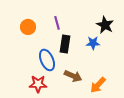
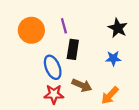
orange circle: (28, 27) -> (31, 30), size x1.5
blue star: (93, 43) -> (113, 58), moved
red star: (38, 84) -> (54, 94), moved

